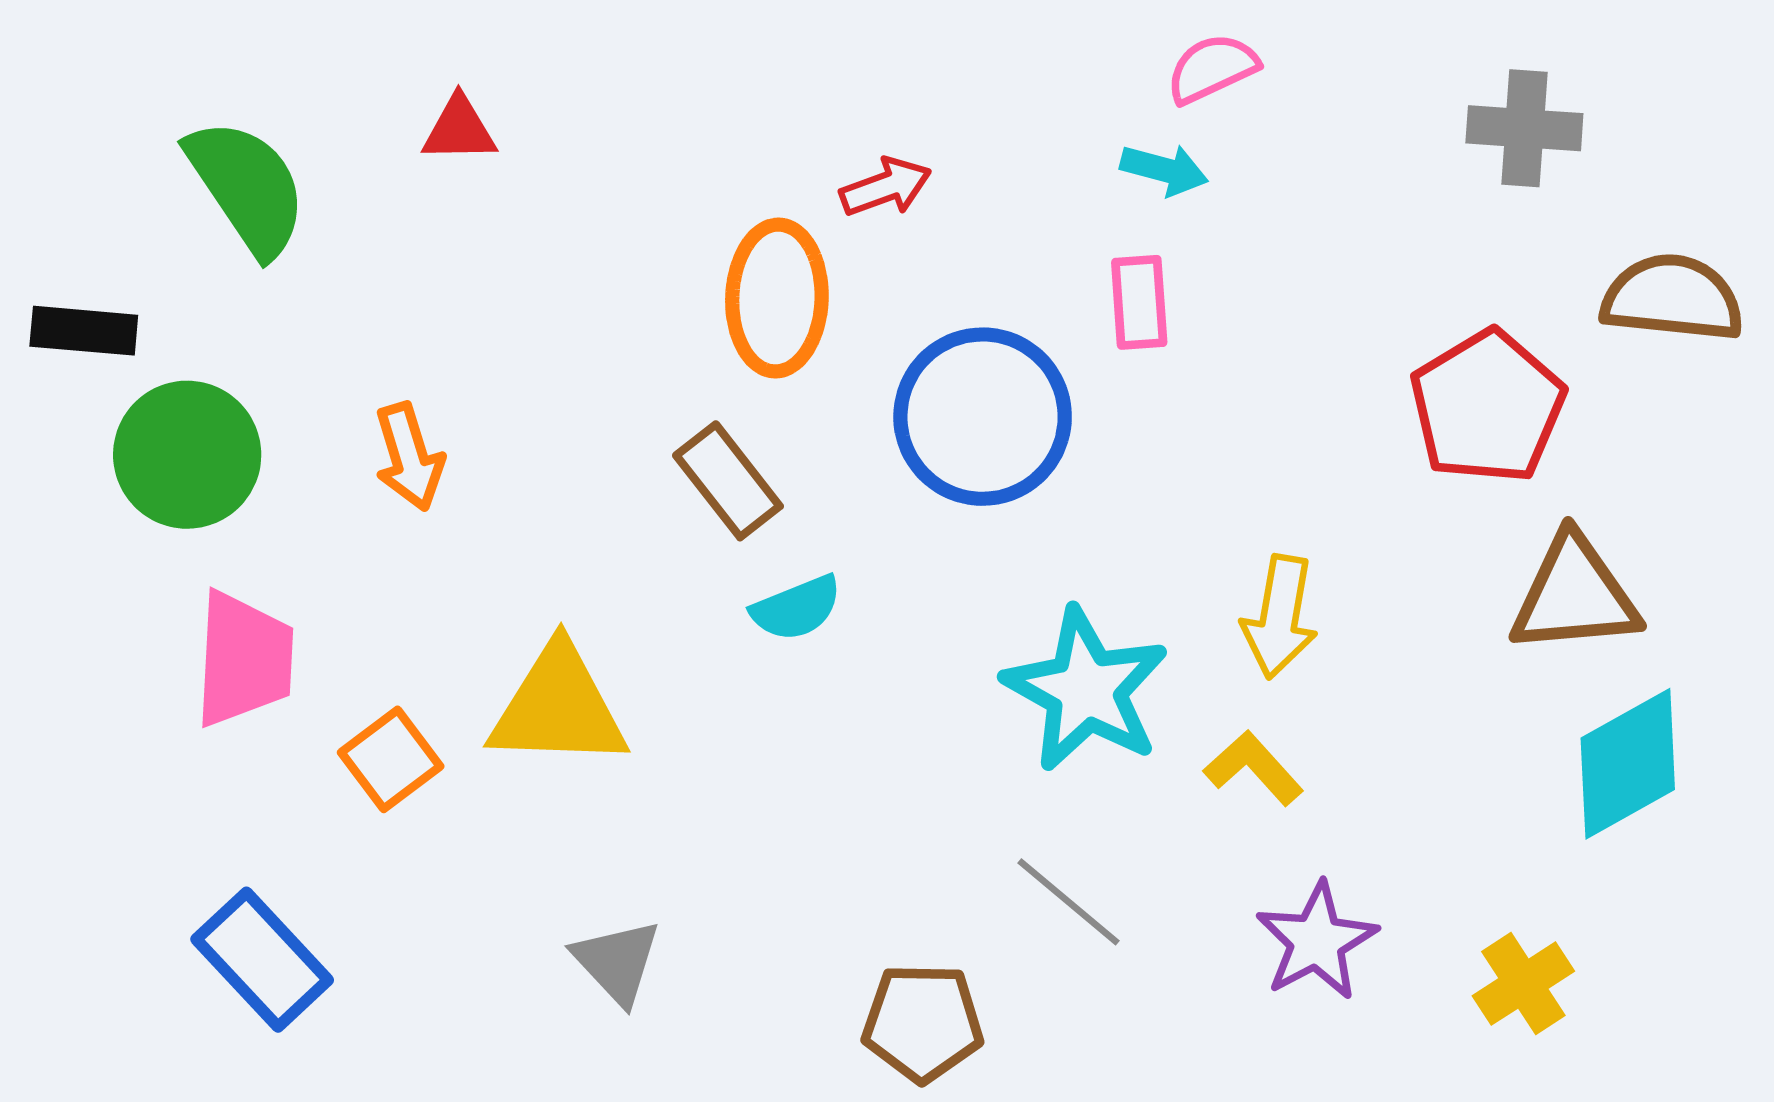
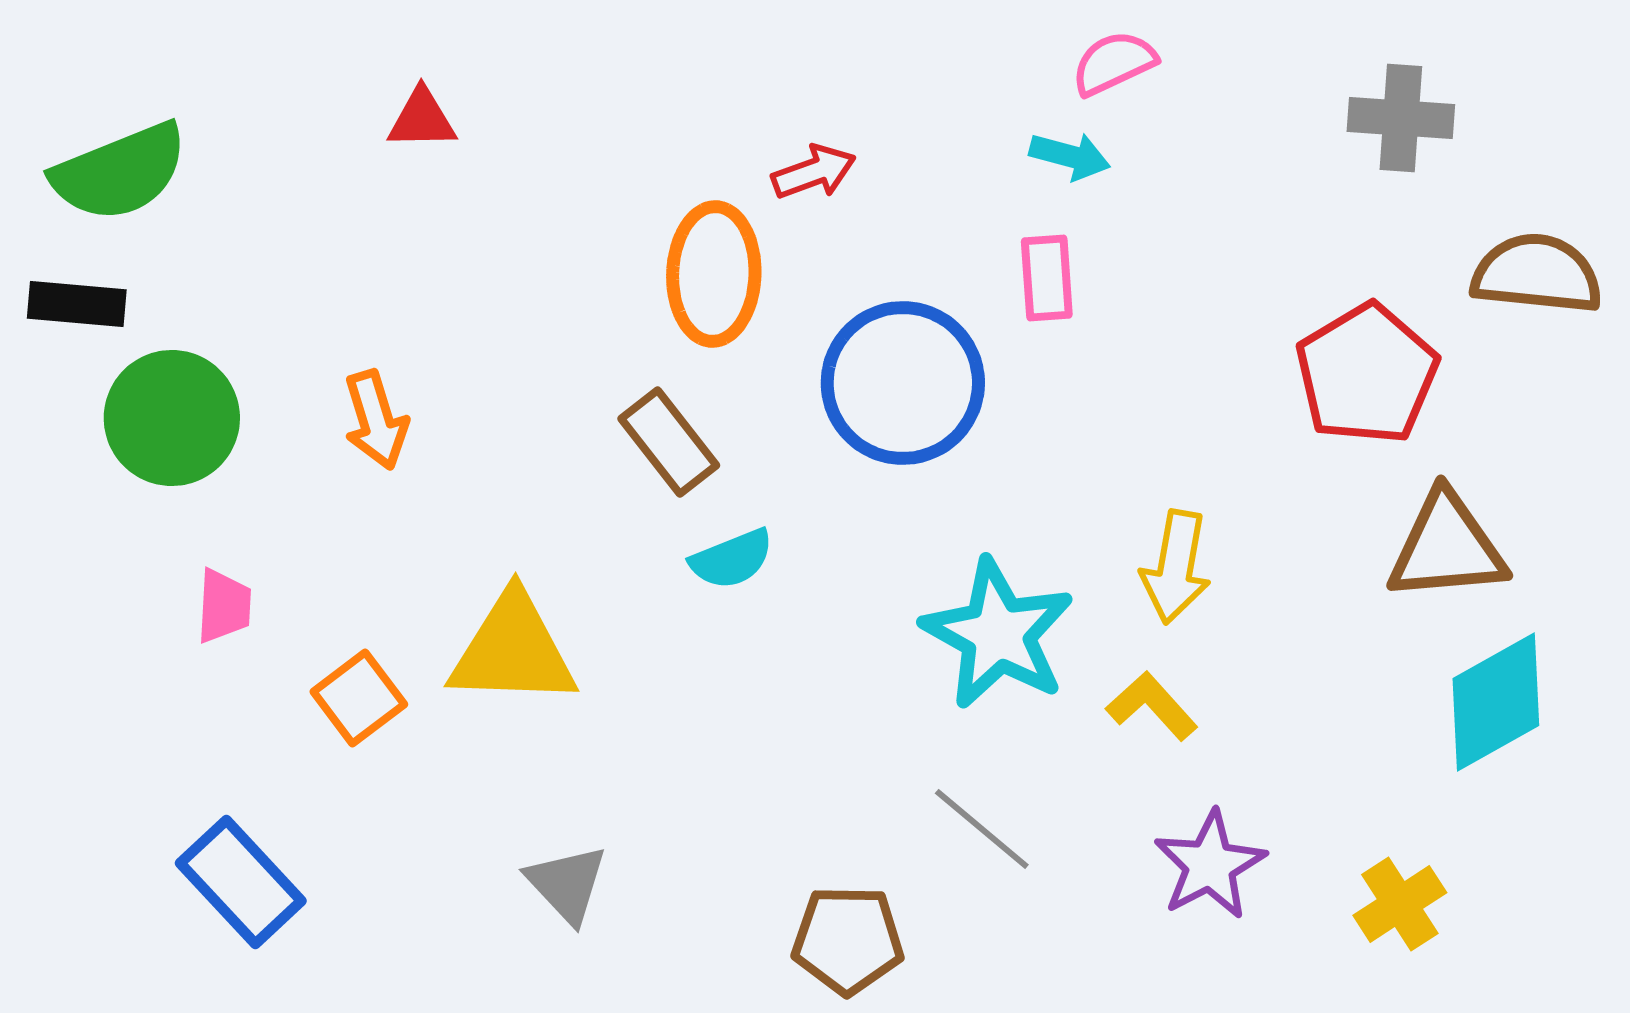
green semicircle: (247, 187) -> (120, 172), moved, turned 102
pink trapezoid: (244, 659) -> (224, 606), size x0.6

